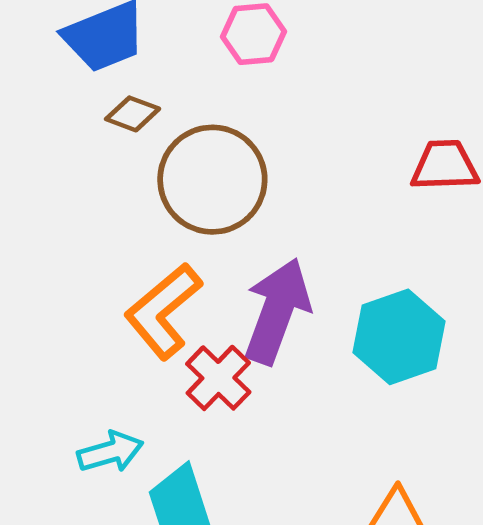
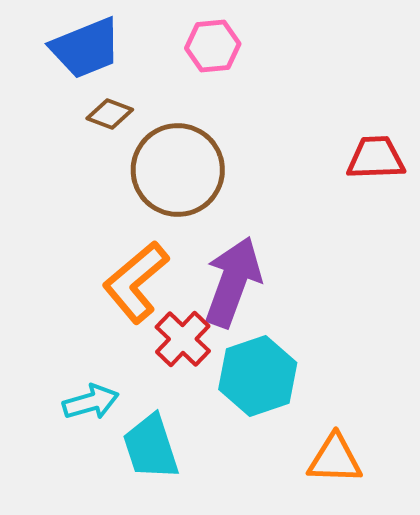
cyan hexagon: (399, 337) -> (258, 376), moved

